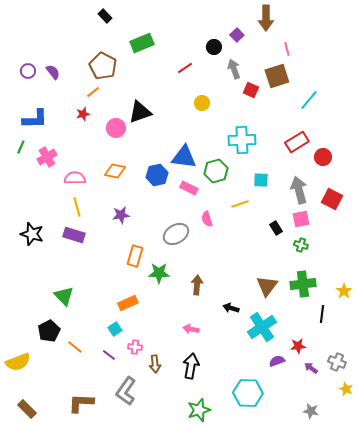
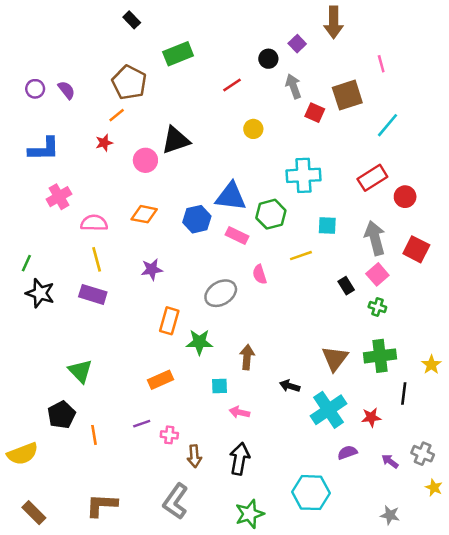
pink line: (287, 49) -> (381, 64), moved
green line: (21, 147) -> (26, 263), moved
pink square: (301, 219) -> (377, 274), turned -30
cyan square: (115, 329) -> (219, 386), moved, turned 32
red star: (298, 346) -> (371, 417), moved
orange line: (75, 347) -> (94, 435), turned 42
purple line: (109, 355) -> (142, 424), moved, turned -56
gray L-shape: (126, 391) -> (176, 501), moved

